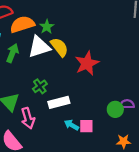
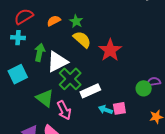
orange semicircle: (22, 24) -> (54, 21), moved, size x0.6
green star: (47, 27) -> (76, 21), moved
white triangle: (39, 47) -> (57, 62), moved
green cross: (40, 86) -> (70, 79), size x1.6

